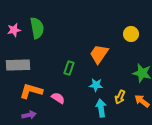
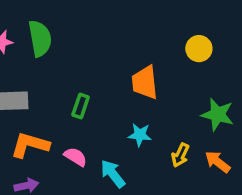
orange trapezoid: (99, 54) -> (145, 82), turned -40
green rectangle: (69, 68) -> (81, 106), moved
cyan arrow: (101, 108) -> (113, 174), moved, turned -30

